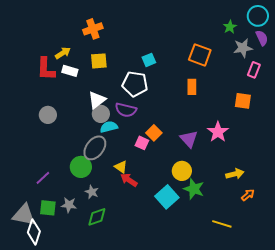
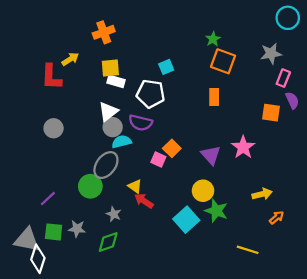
green star: (230, 27) -> (213, 39), moved
purple semicircle: (262, 38) -> (292, 100), moved
white rectangle: (70, 71) -> (116, 81), moved
gray star: (92, 192) -> (114, 214), moved

